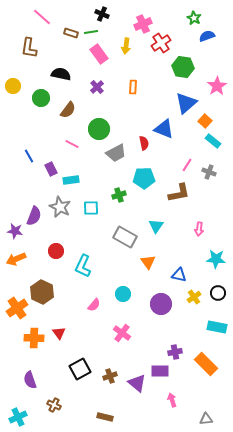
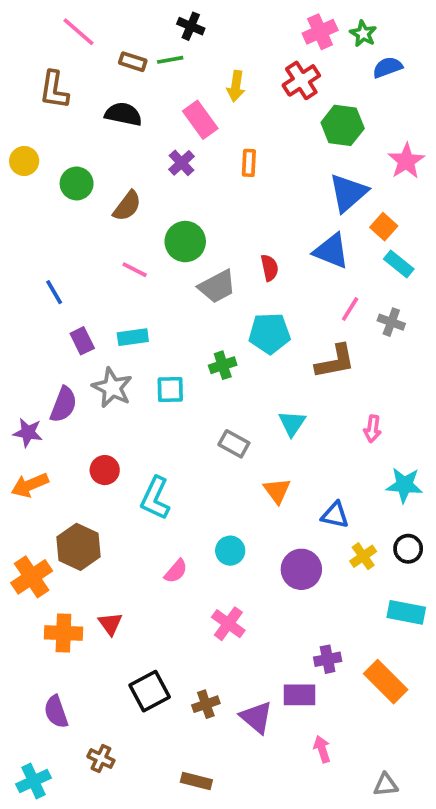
pink cross: (143, 24) -> (320, 32), moved
pink rectangle: (99, 54) -> (200, 120), moved
black semicircle: (61, 74) -> (123, 114), moved
blue triangle: (164, 129) -> (331, 251), moved
purple rectangle: (51, 169) -> (82, 341), moved
gray rectangle: (125, 237) -> (234, 444), size x0.7

